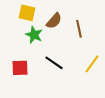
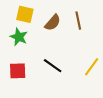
brown line: (79, 29) -> (78, 21), moved
green star: (34, 35) -> (19, 37), moved

